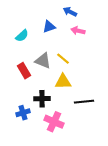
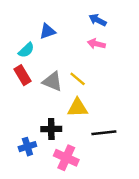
blue arrow: (70, 12) -> (98, 20), moved
blue triangle: (49, 27) -> (48, 31), moved
red rectangle: (24, 71) -> (22, 75), moved

